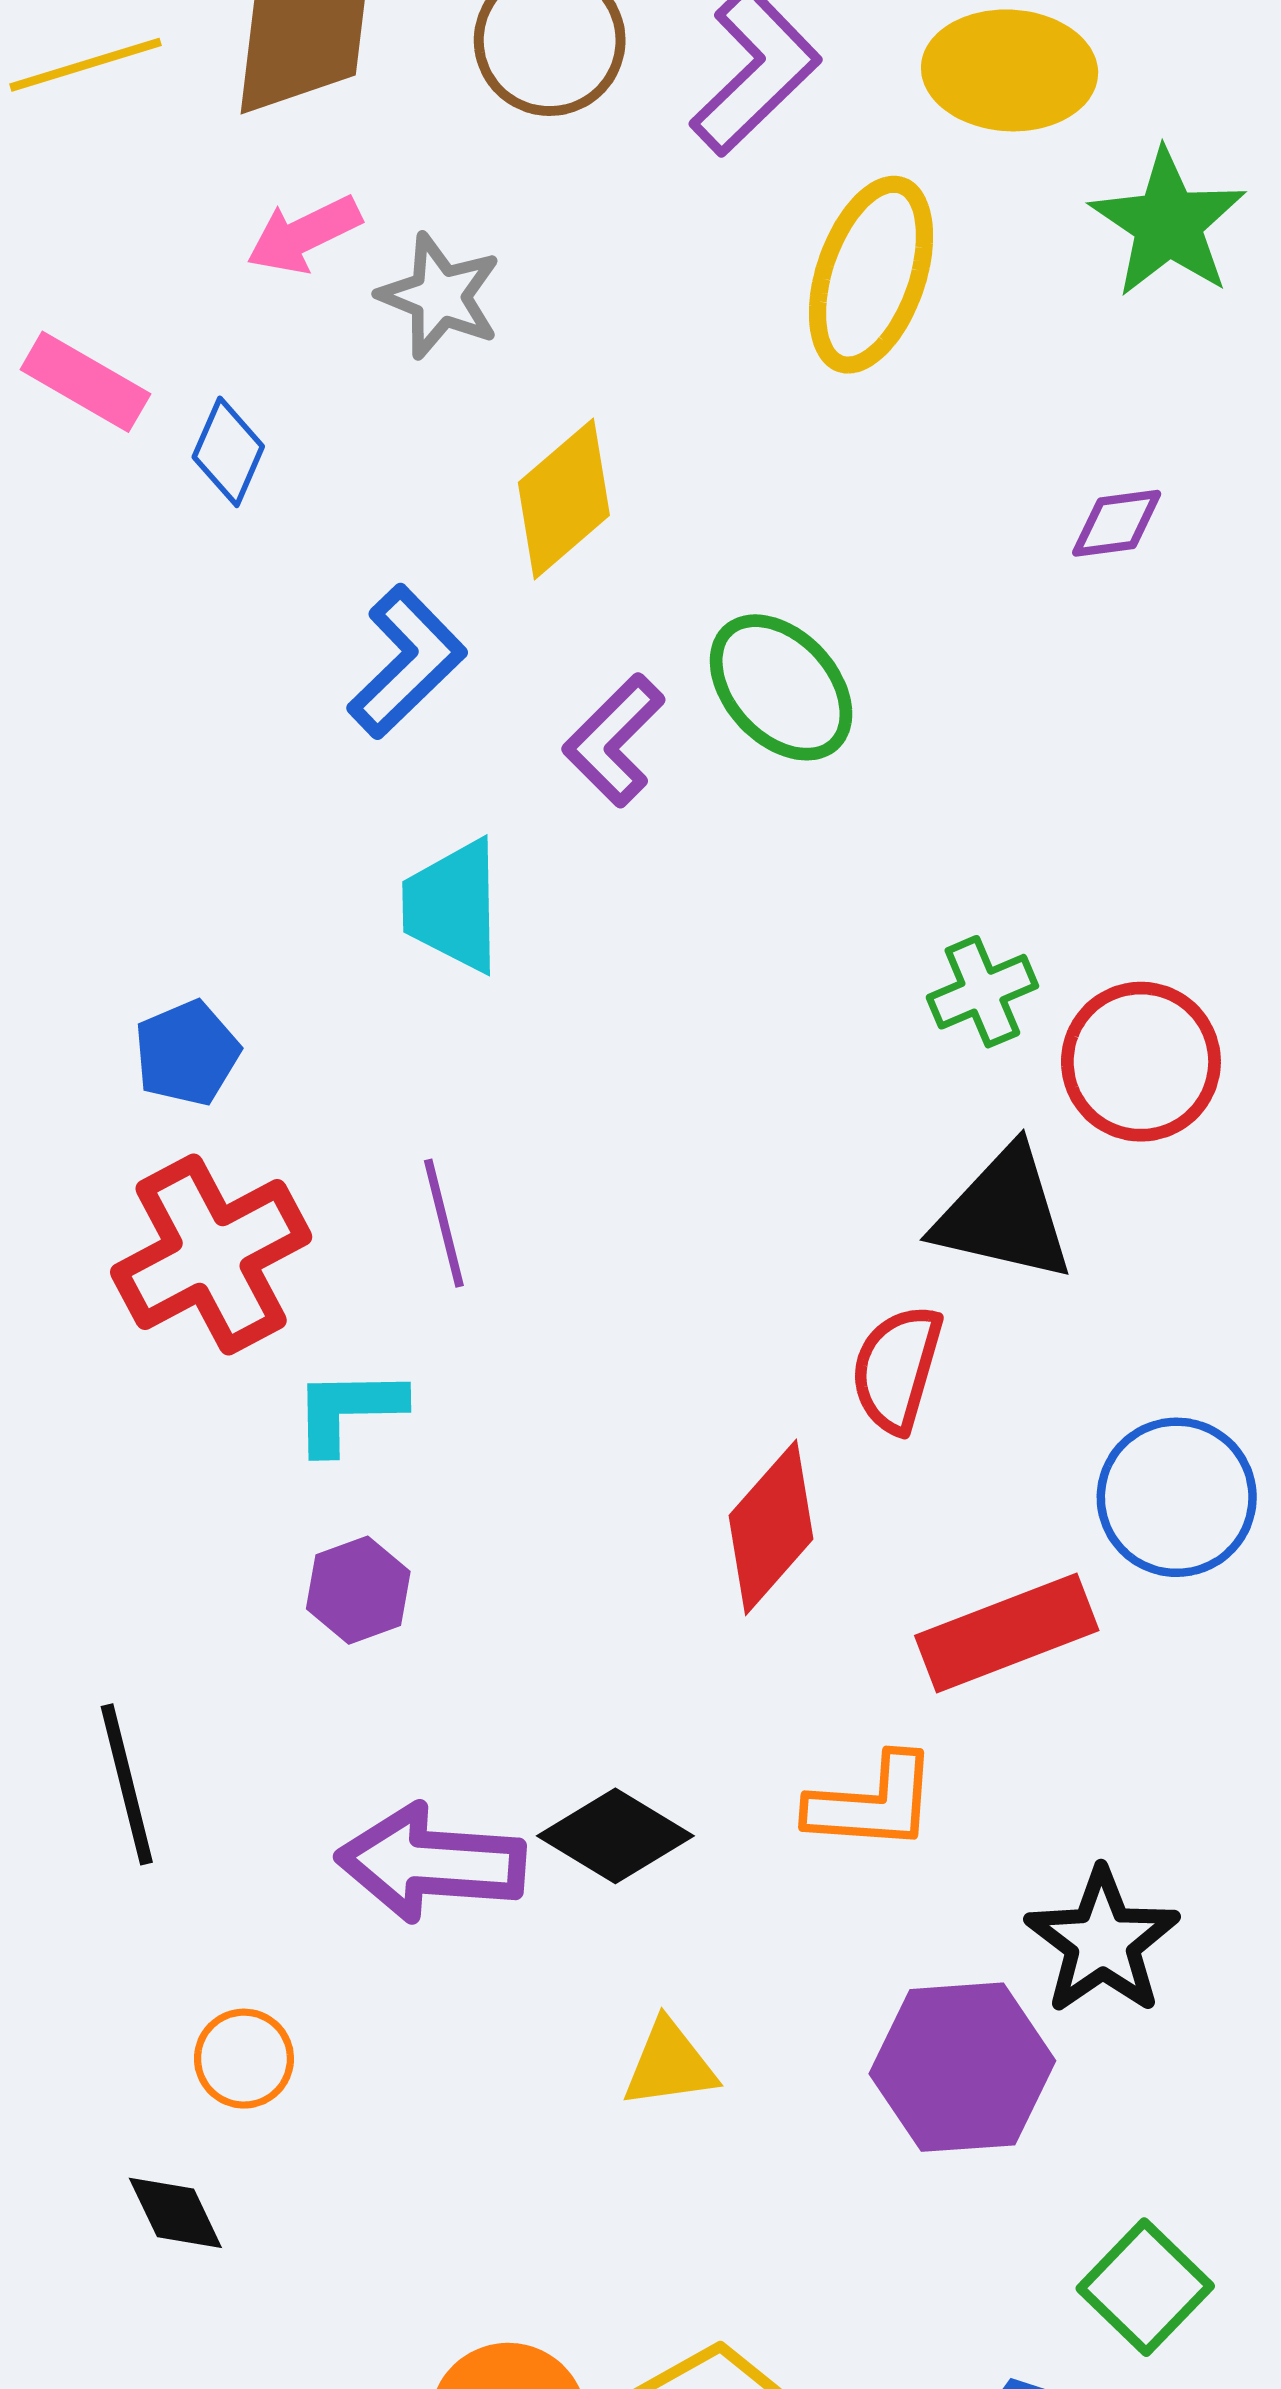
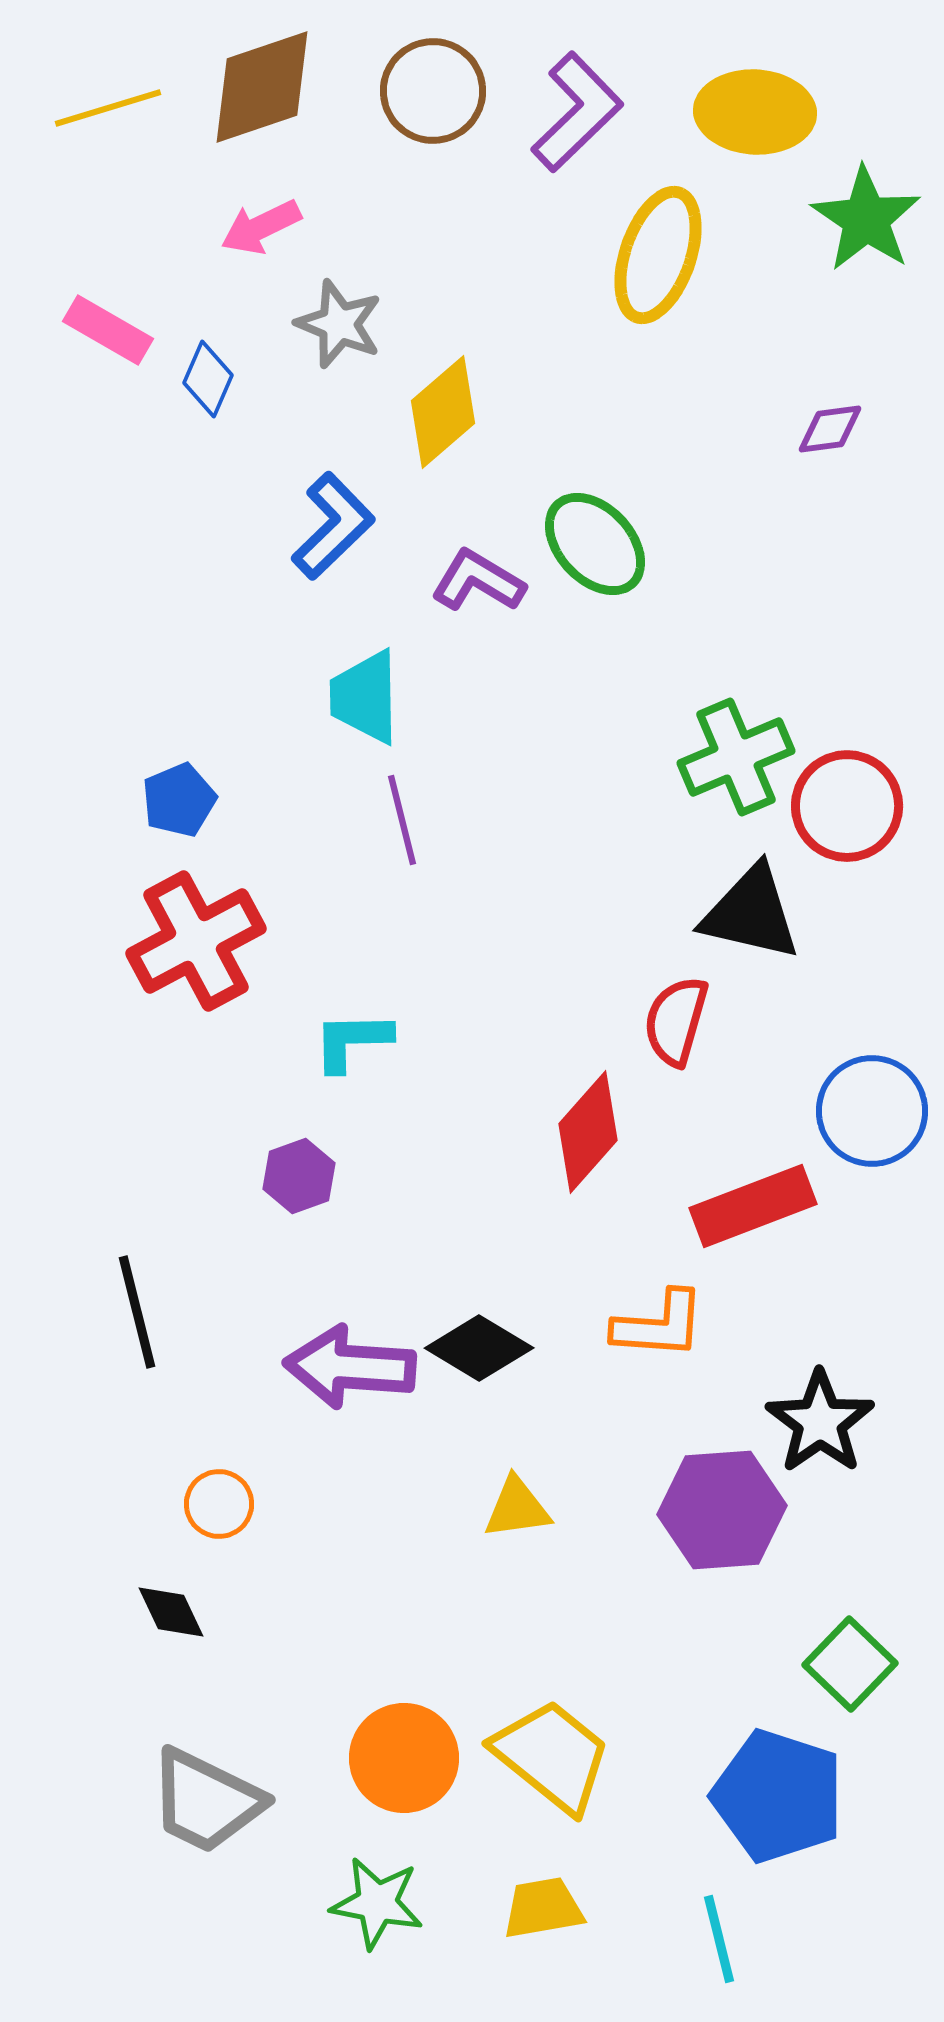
gray star: (440, 296) -> (339, 324), moved
purple L-shape: (614, 740) -> (478, 581), turned 76
green cross: (982, 992) -> (736, 757), size x1.5
purple line: (444, 1223) -> (402, 820), moved
cyan L-shape: (348, 1410) -> (352, 1041), moved

